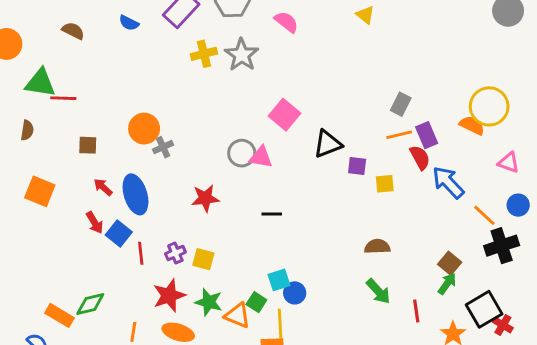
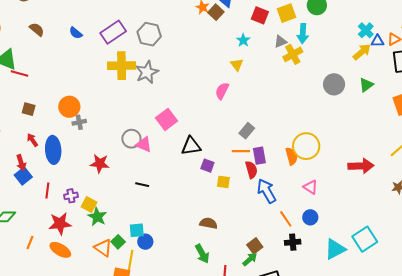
pink semicircle: (286, 22) -> (222, 91), moved, turned -114
yellow cross: (204, 54) -> (122, 66), size x1.5
orange semicircle: (472, 125) -> (292, 156), turned 36
blue square: (119, 233) -> (23, 176), moved
black cross: (502, 246) -> (293, 242), size x0.7
green star: (209, 302) -> (97, 217), moved

